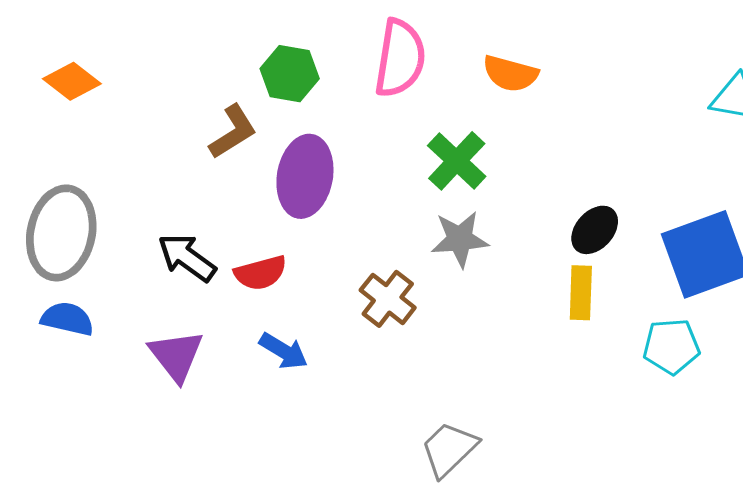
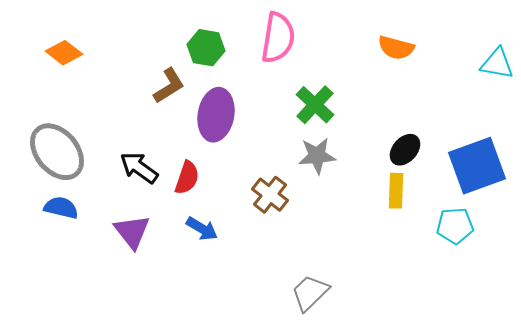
orange semicircle: (510, 74) -> (396, 48), moved
gray ellipse: (61, 233) -> (57, 152), turned -52
red semicircle: (260, 273) -> (187, 178), turned -56

